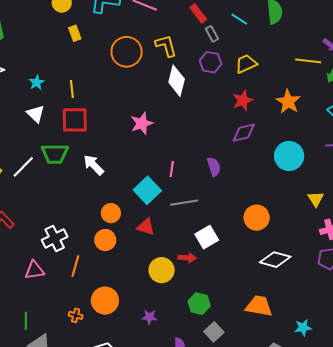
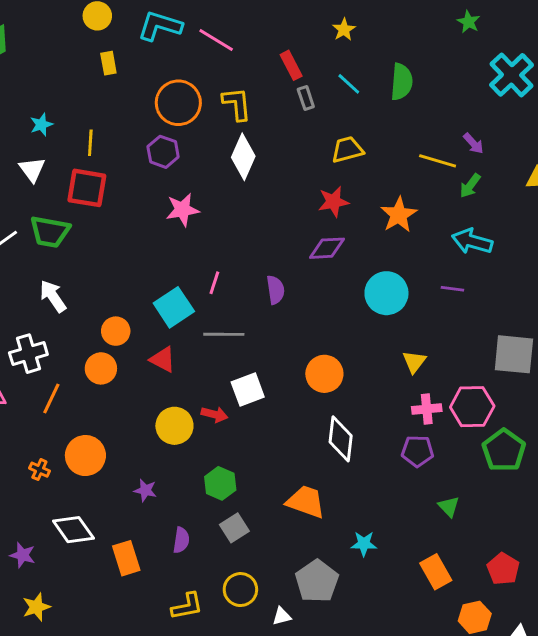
purple hexagon: (211, 62) -> (163, 152), moved
white arrow: (94, 165) -> (53, 296), moved
white diamond: (275, 260) -> (341, 439), turned 72

